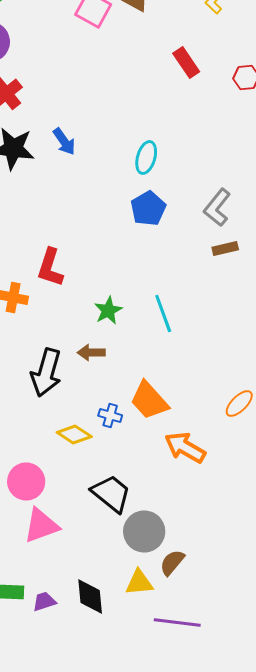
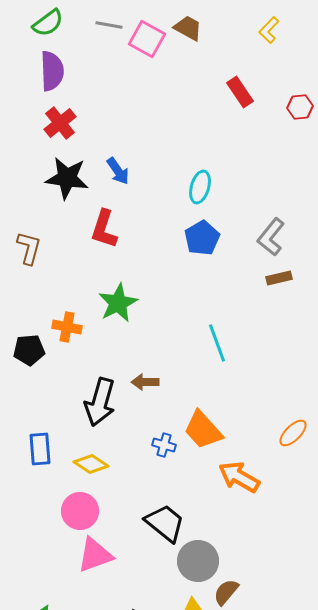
red L-shape: (50, 268) -> (104, 229), moved
green star: (108, 310) -> (118, 303), moved, size x1.4
yellow diamond: (74, 434) -> (91, 464), moved

